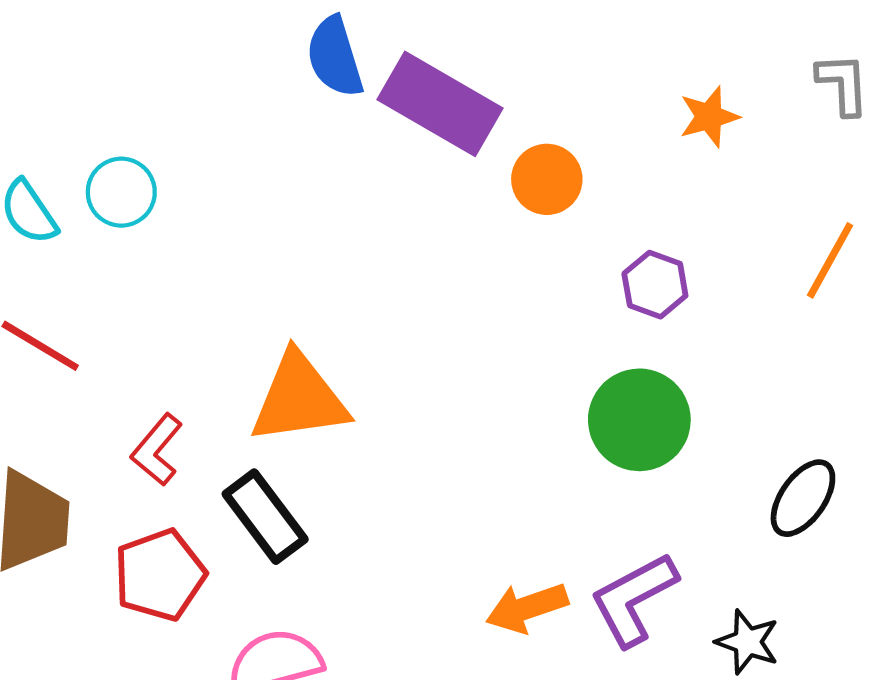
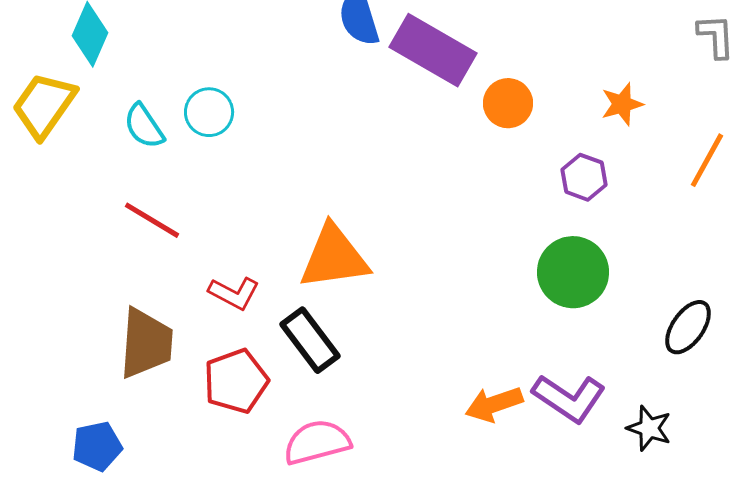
orange star: (709, 117) -> (622, 104), moved
red L-shape: (157, 450) -> (234, 293), turned -102
purple L-shape: (634, 599) -> (569, 398), turned -118

